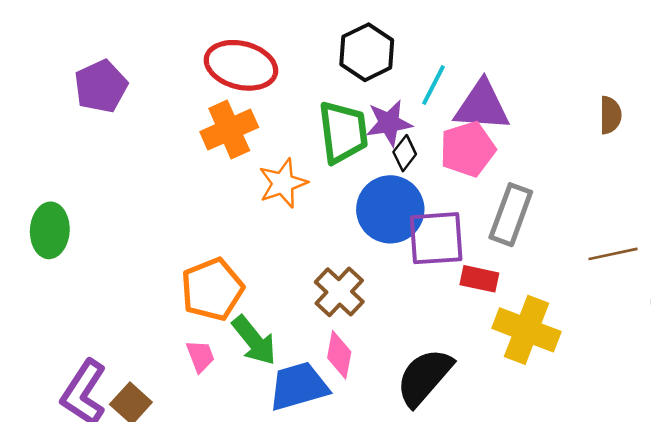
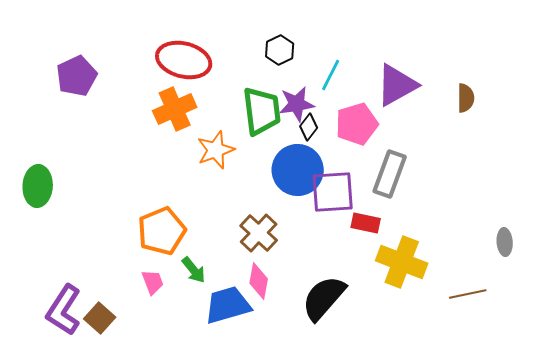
black hexagon: (367, 52) -> (280, 50), size x0.7
purple triangle: (482, 106) -> (397, 85), moved, turned -33
brown line: (613, 254) -> (468, 294), moved
green arrow: (254, 340) -> (194, 270), size x0.7

